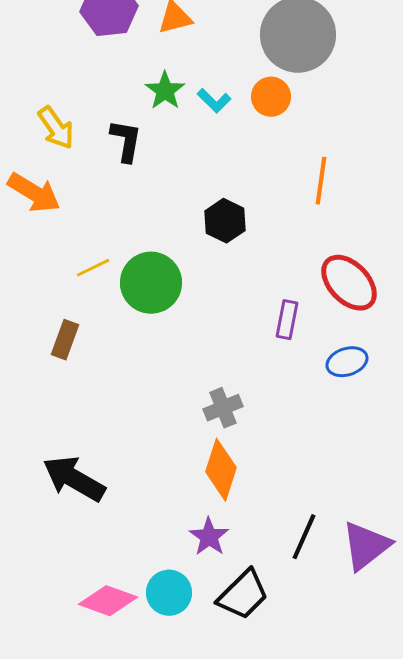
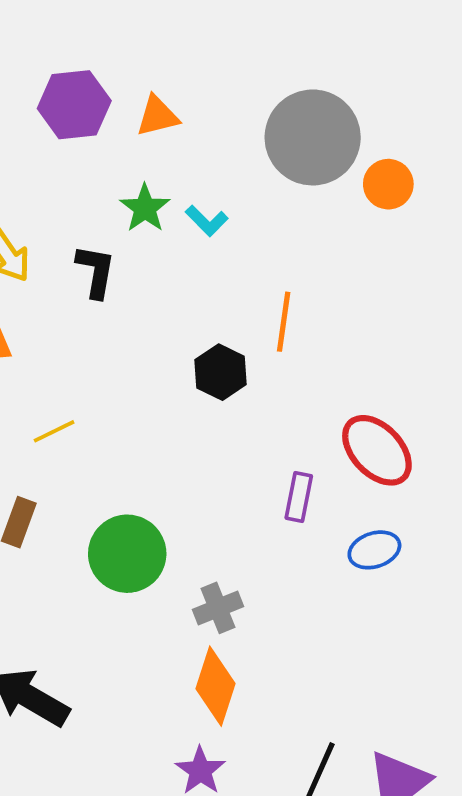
orange circle: (271, 97) -> (388, 184), moved
orange line: (321, 181) -> (284, 322), moved
green circle: (151, 283) -> (127, 554), moved

